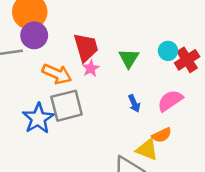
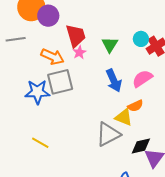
purple circle: (34, 35) -> (48, 16), moved
blue arrow: (134, 103) -> (114, 81), size x1.6
blue star: (38, 118) -> (37, 92), turned 30

